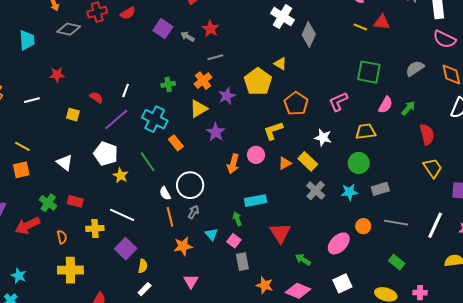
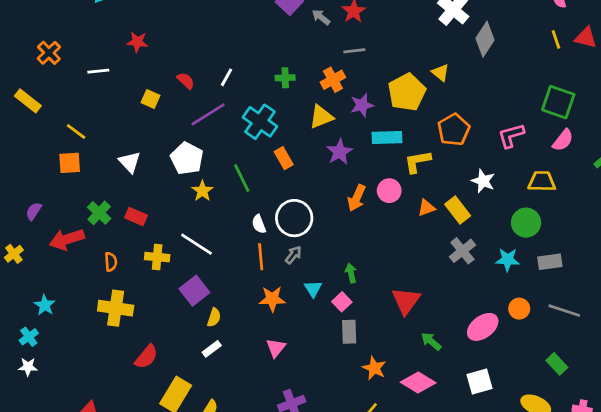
yellow line: (360, 27) -> (556, 39), turned 40
pink semicircle: (385, 105) -> (563, 140), moved
cyan rectangle: (256, 201) -> (387, 138), moved

